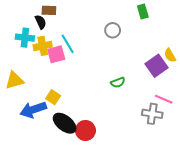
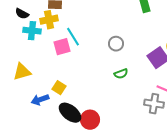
black semicircle: (41, 22) -> (22, 14), moved, turned 144
gray circle: (113, 30) -> (116, 44), moved
yellow cross: (43, 46) -> (49, 20), moved
blue arrow: (33, 110) -> (40, 100), size x0.7

